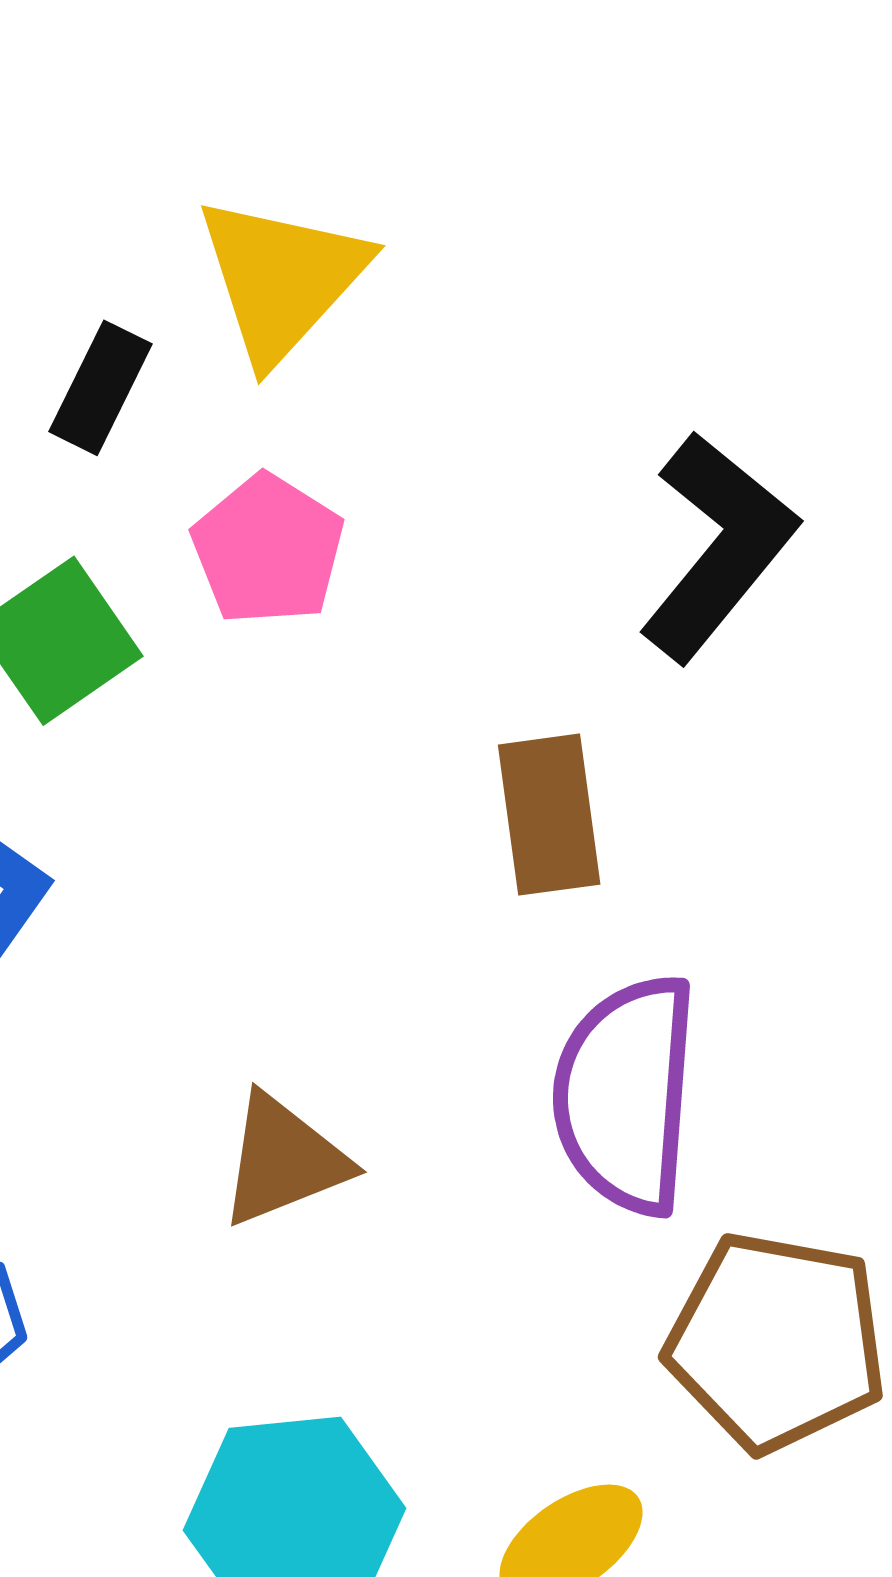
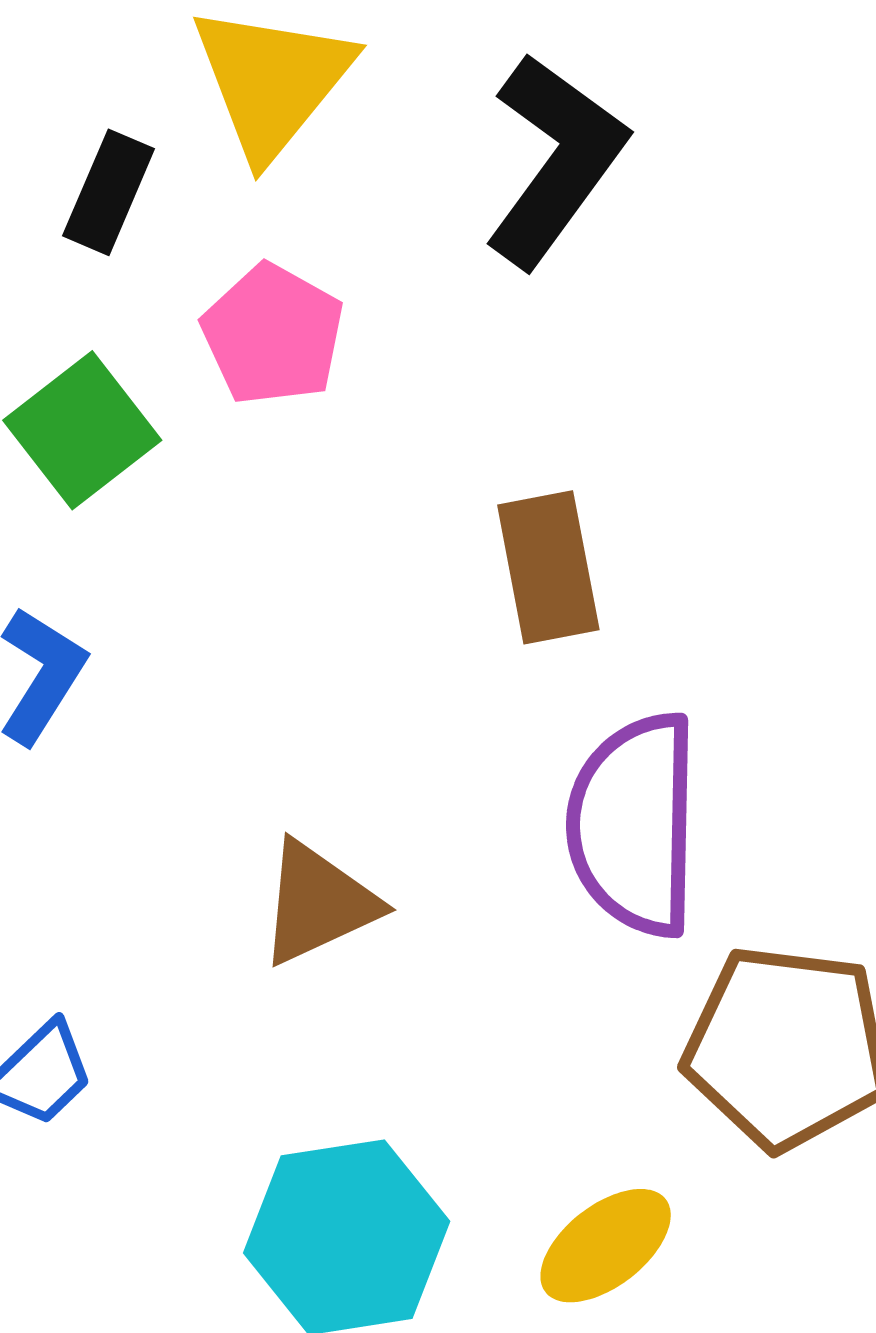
black L-shape: (718, 546) -> (555, 160), moved

